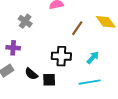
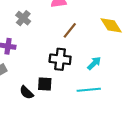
brown line: (77, 28) -> (70, 30), moved
black semicircle: (31, 74) -> (26, 92), moved

